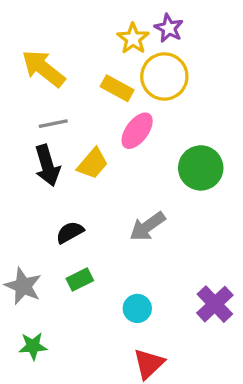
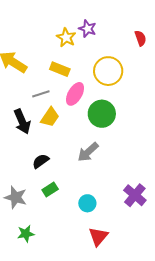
yellow circle: (164, 77) -> (108, 71), moved
gray line: (53, 124) -> (41, 94), moved
green circle: (201, 168) -> (102, 114), moved

